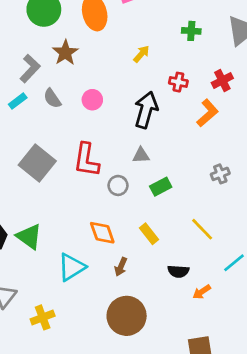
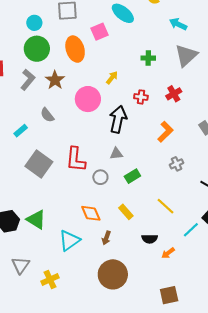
gray L-shape: (30, 69) -> (28, 80), moved
pink circle: (92, 100) -> (88, 99), moved, size x1.6
cyan rectangle: (18, 101) -> (21, 131), moved
orange L-shape: (207, 113) -> (165, 132), moved

